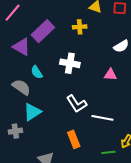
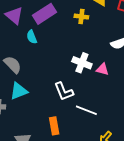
purple triangle: (22, 47) -> (14, 16), moved
white cross: (70, 63) -> (82, 63), moved
cyan semicircle: (37, 72) -> (32, 37), moved

